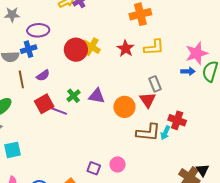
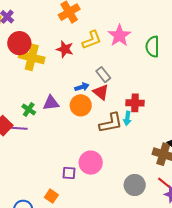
yellow cross: (91, 47) -> (32, 57), size x1.4
red circle: (76, 50) -> (19, 43), moved
pink star: (197, 53) -> (119, 36), moved
blue arrow: (188, 71) -> (82, 87), moved
pink circle: (118, 164) -> (91, 163), size x1.5

